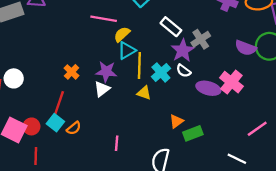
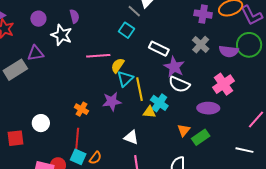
gray cross: (201, 39) -> (201, 45), moved
white semicircle: (184, 71) -> (179, 84), size x1.5
cyan cross: (161, 73) -> (159, 103), moved
white circle: (14, 78) -> (41, 123), moved
pink cross: (231, 82) -> (224, 84), turned 30
purple ellipse: (208, 88) -> (208, 108), moved
white triangle: (102, 89) -> (131, 137), moved, turned -49

